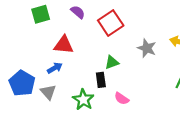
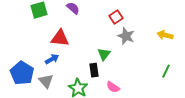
red square: (111, 23) -> (116, 17), moved, size x0.6
gray star: (147, 48) -> (126, 36), moved
green triangle: (112, 62) -> (104, 54), turned -32

